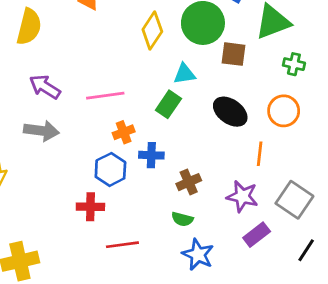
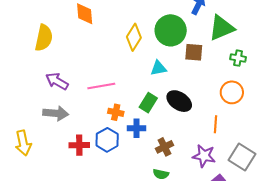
green rectangle: (168, 104) -> (148, 103), moved
black ellipse: (230, 112) -> (179, 101), moved
orange cross: (124, 132) -> (116, 112), turned 35
red cross: (90, 207) -> (79, 145), moved

